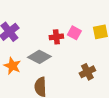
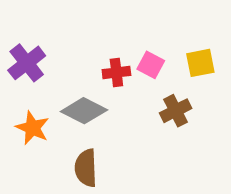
brown cross: (87, 72) -> (176, 111), moved

